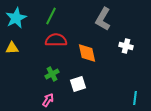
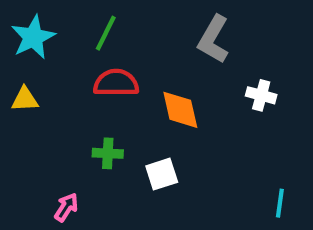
green cross: (52, 74) -> (108, 153), turned 32
pink arrow: (48, 100) -> (66, 207), moved

